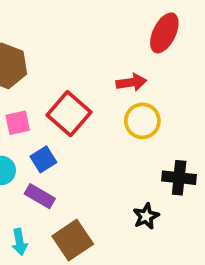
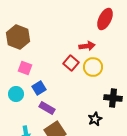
red square: (69, 114) -> (71, 63), moved, size x0.7
pink square: (18, 123) -> (25, 68), turned 32
purple rectangle: (40, 196) -> (47, 108), moved

